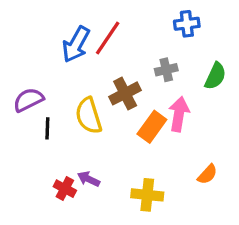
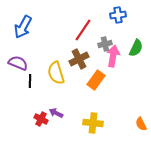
red line: (108, 38) -> (83, 30), moved
blue arrow: (76, 44) -> (23, 27), moved
purple semicircle: (28, 100) -> (18, 63), turned 48
pink arrow: (179, 114) -> (113, 56), moved
orange semicircle: (207, 174) -> (141, 124), moved, turned 112

